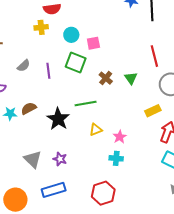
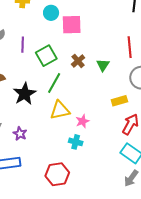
pink square: (93, 43) -> (72, 25), size x1.5
green square: (76, 62) -> (46, 56), moved, turned 30
green line: (86, 104) -> (54, 83), turned -60
yellow triangle: (96, 130) -> (60, 110), size x1.5

